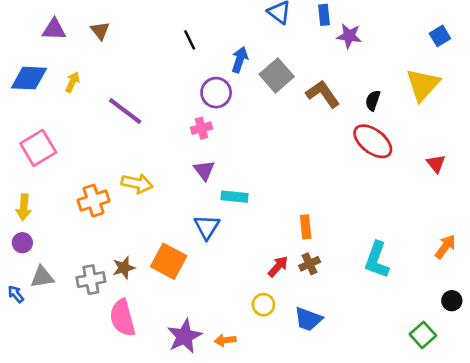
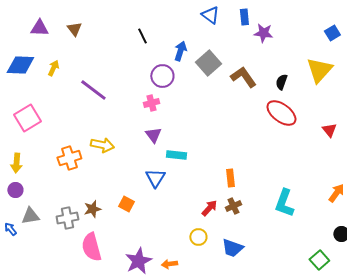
orange square: (169, 261) -> (126, 204), size x0.6

